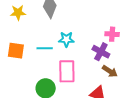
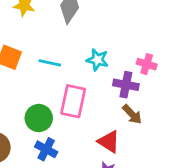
cyan star: (66, 39) -> (97, 60), moved
purple cross: (101, 52) -> (126, 85), turned -30

